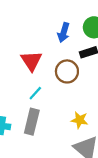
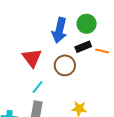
blue arrow: (64, 33) -> (59, 30), size x1.4

